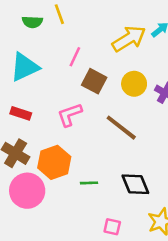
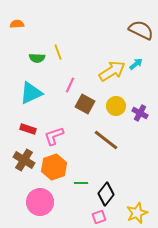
pink L-shape: (70, 115) -> (54, 136), moved
black diamond: (135, 184) -> (106, 194), moved, turned 60
pink circle: (27, 191) -> (40, 202), moved
pink square: (112, 227) -> (99, 217), turned -32

